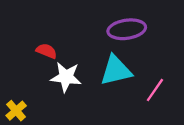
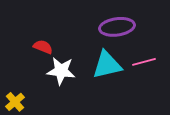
pink line: (155, 90) -> (144, 62), moved, turned 40

